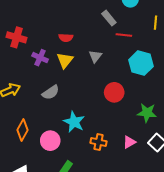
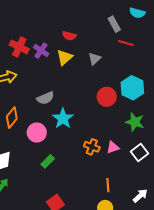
red cross: (17, 37) -> (19, 47), moved
cyan hexagon: (141, 63) -> (132, 88), moved
gray semicircle: (51, 92) -> (45, 98), moved
orange cross: (99, 142) -> (92, 147), moved

